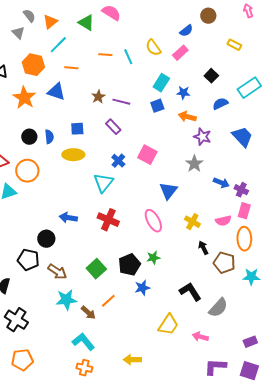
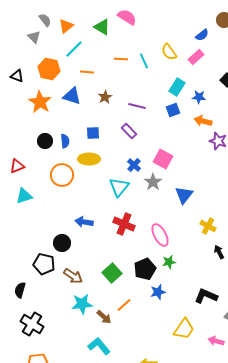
brown star: (98, 97) -> (105, 97), moved
gray star: (194, 164) -> (153, 182), moved
orange circle: (27, 171) -> (62, 175), moved
pink ellipse: (153, 221) -> (160, 235), moved
black L-shape: (190, 292) -> (206, 296), turned -35

